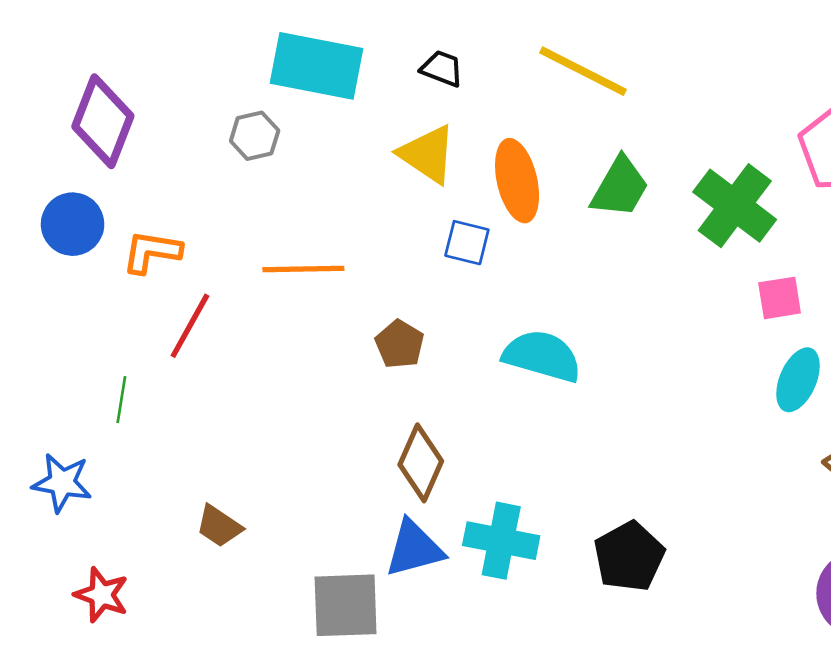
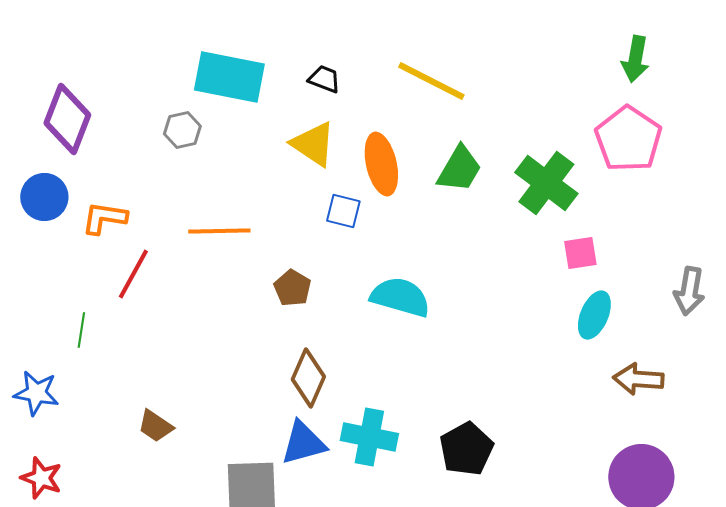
red star: (102, 595) -> (41, 478), moved

